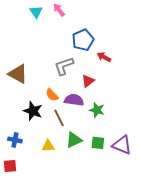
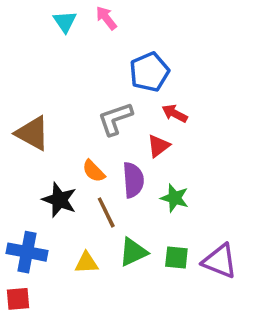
red arrow: (104, 57) -> (175, 113), moved
purple semicircle: (74, 100) -> (133, 180), turned 78
blue cross: (15, 140) -> (27, 252), size x1.5

